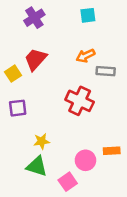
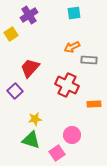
red trapezoid: (36, 59) -> (30, 68), moved
yellow square: (13, 74) -> (11, 34), moved
purple square: (18, 108) -> (15, 91), turned -35
orange rectangle: (112, 151) -> (94, 104), moved

